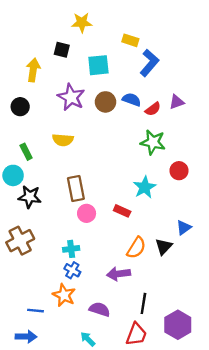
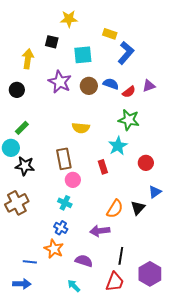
yellow semicircle: (63, 140) -> (81, 128), moved
green rectangle: (26, 152) -> (22, 128), turned 72
red circle: (179, 171) -> (146, 163), moved
cyan star: (145, 187) -> (118, 146), moved
red rectangle: (122, 211) -> (103, 167), moved, turned 48
cyan cross: (71, 249) -> (65, 203), moved, turned 32

